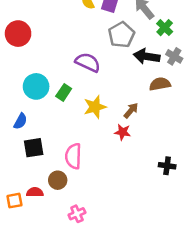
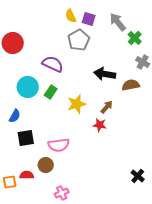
gray pentagon: (121, 35) -> (79, 40), moved
black arrow: (147, 56) -> (105, 74), moved
purple semicircle: (88, 62) -> (53, 64), moved
pink semicircle: (73, 156) -> (59, 145), turned -100
black cross: (167, 166) -> (138, 176), moved, turned 32

